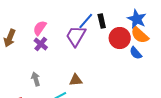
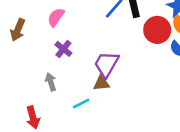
purple trapezoid: (76, 36) -> (106, 64), moved
purple cross: (41, 44) -> (63, 49), moved

